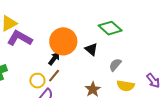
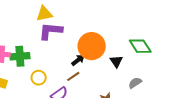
purple L-shape: (20, 38) -> (51, 31), turned -40
yellow circle: (37, 81) -> (39, 78), moved

